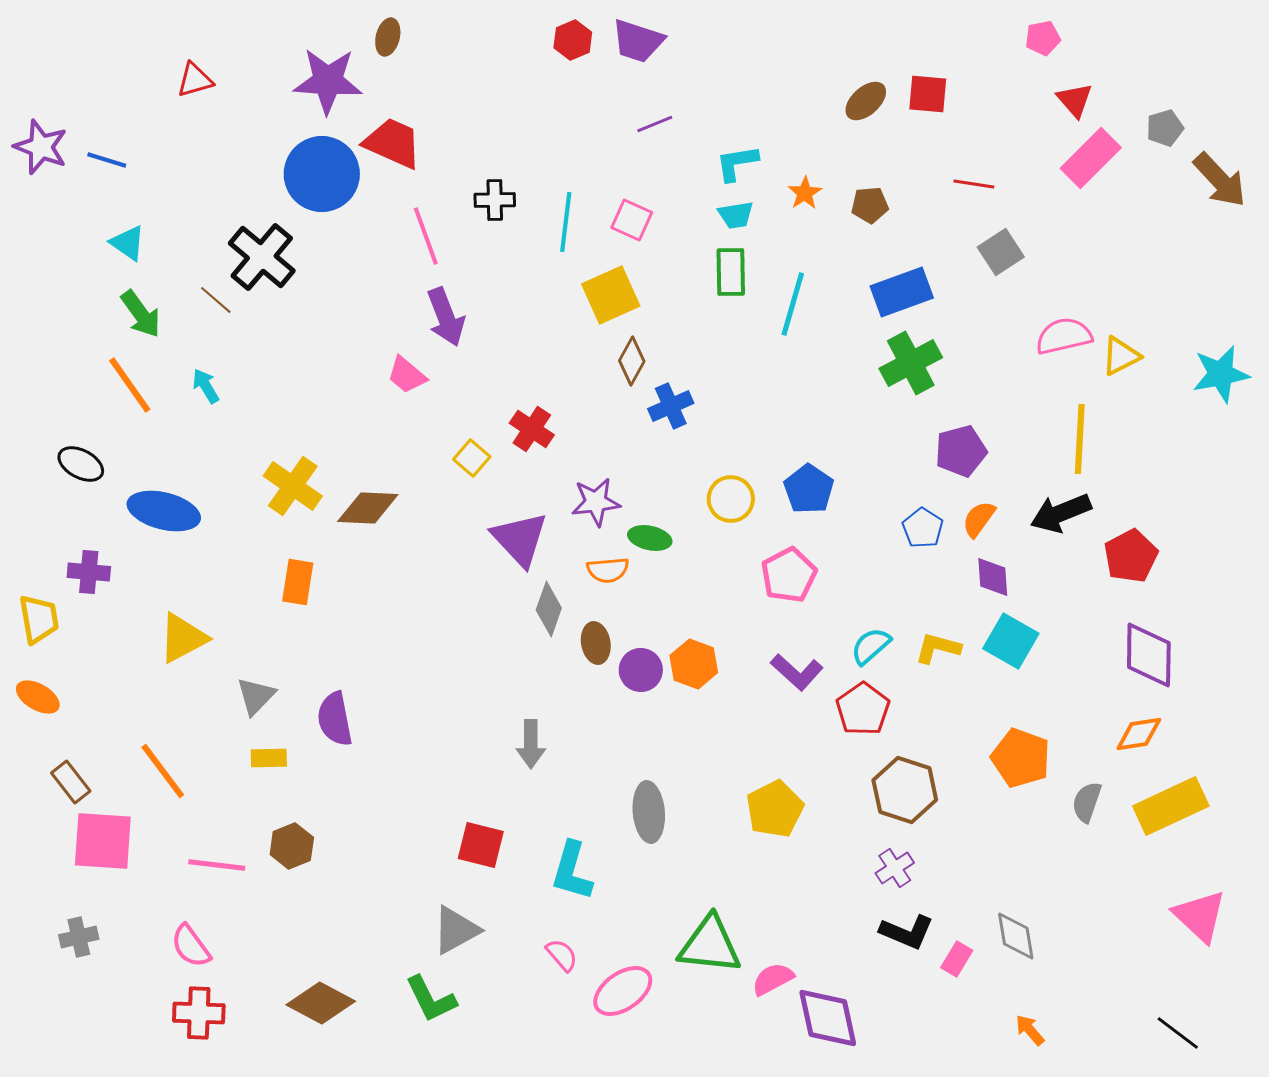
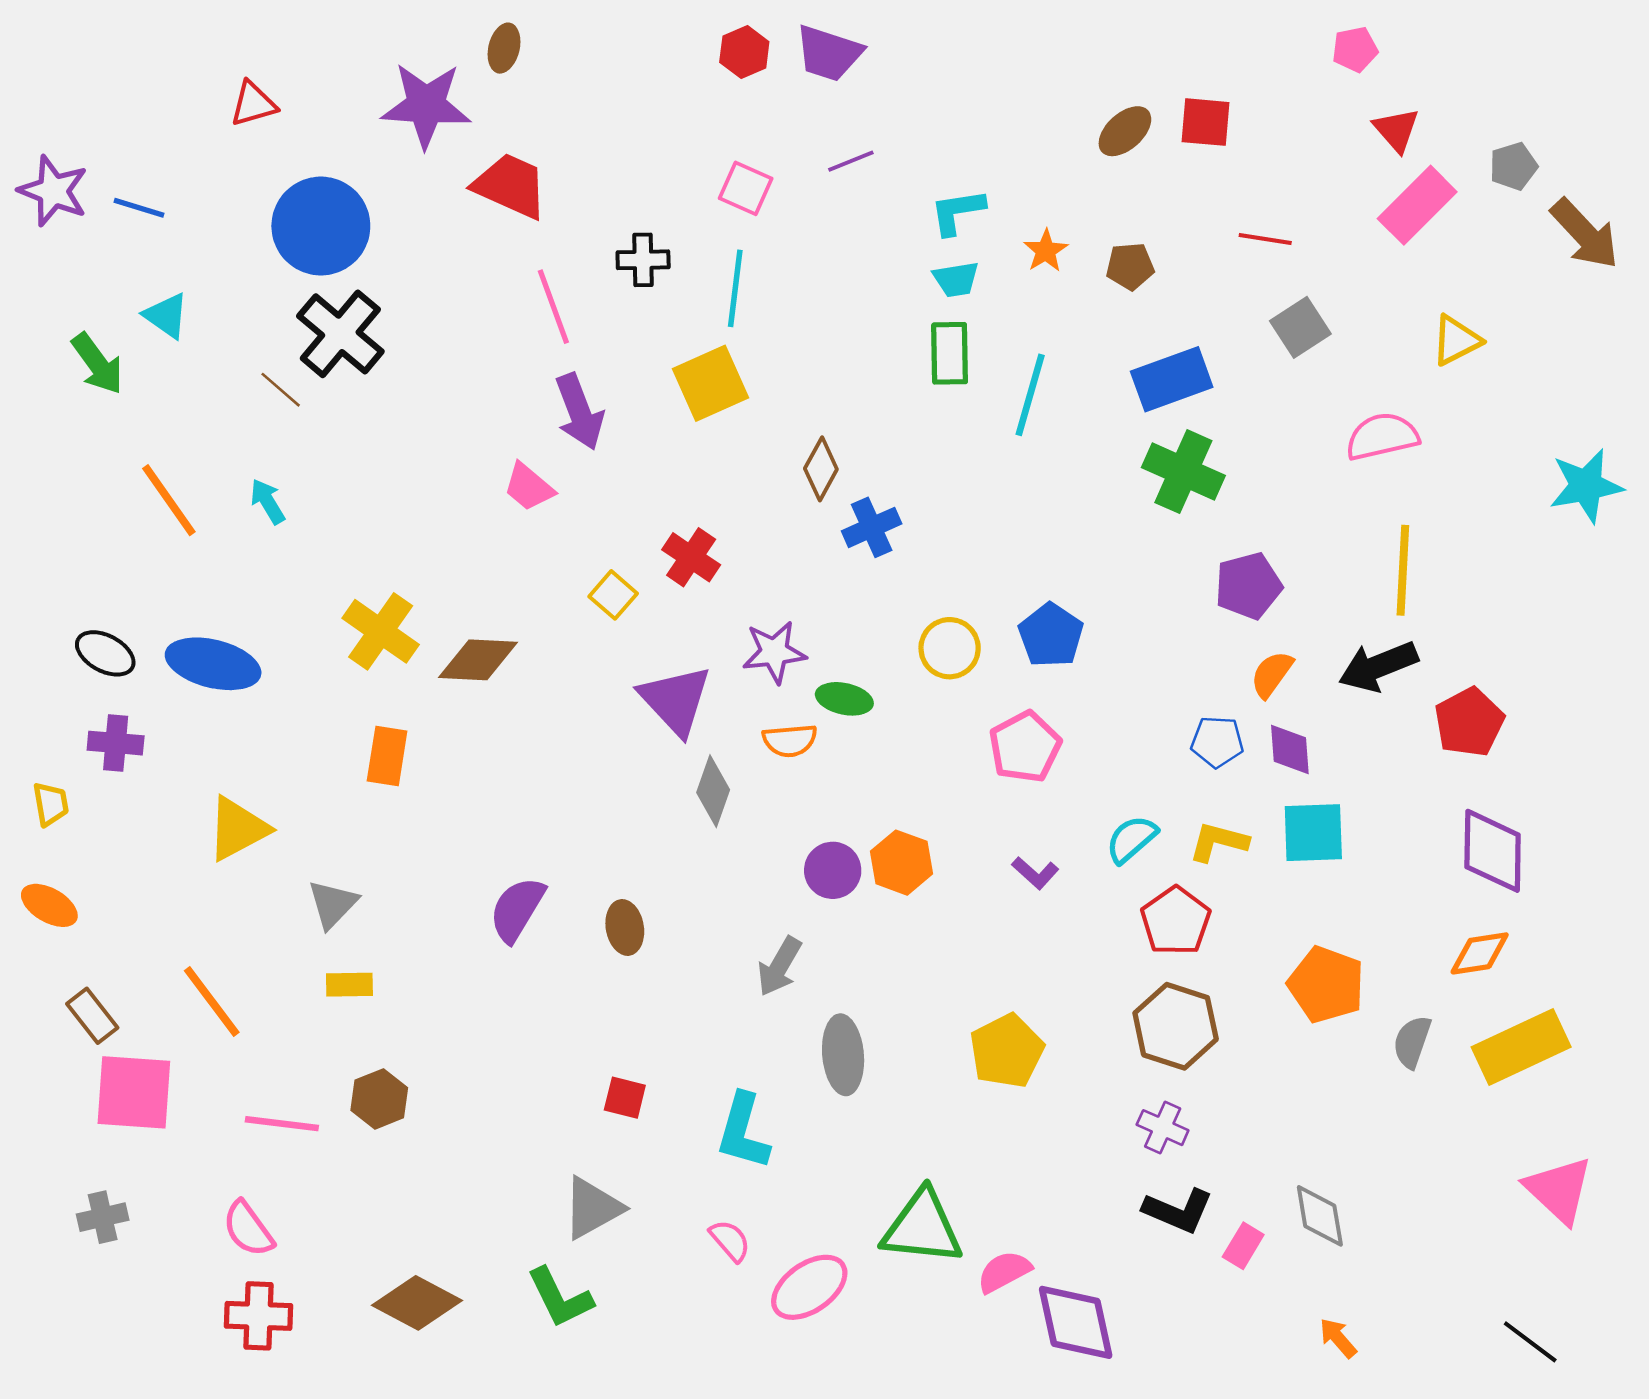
blue circle: (322, 174) -> (321, 226), moved
pink square: (632, 220) -> (746, 188), moved
yellow square: (611, 295) -> (711, 383), moved
green arrow: (141, 314) -> (97, 364), moved
yellow triangle: (1121, 356) -> (1456, 340), moved
green cross: (911, 363) -> (1183, 472), turned -38
black ellipse: (81, 464) -> (105, 653), moved
blue pentagon: (923, 528) -> (1217, 742), moved, turned -30
yellow trapezoid: (39, 619) -> (51, 804), size x0.7
cyan square: (1011, 641) -> (1313, 833), turned -32
brown ellipse: (596, 643) -> (625, 927), moved
purple L-shape: (797, 672) -> (1035, 873), size x0.7
red pentagon: (863, 709) -> (1176, 921), moved
purple semicircle: (335, 719) -> (517, 909), moved, turned 42
gray arrow: (531, 744) -> (779, 966), moved, turned 30
red square: (481, 845) -> (625, 1098), size x0.7
purple cross: (895, 868) -> (1163, 1128), turned -33

